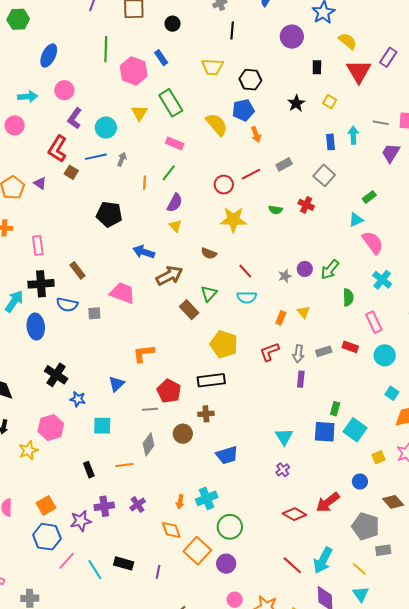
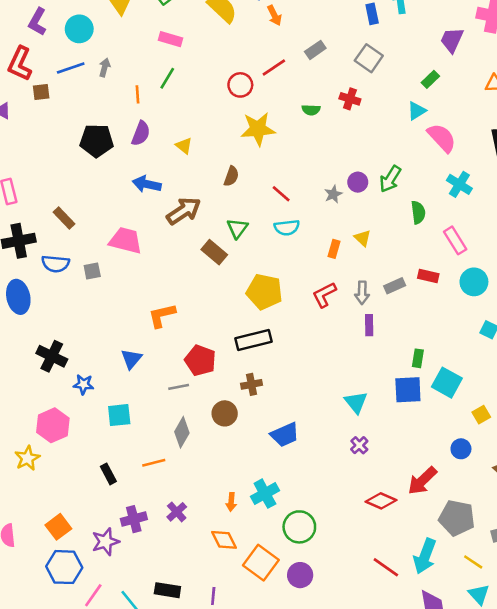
purple trapezoid: (391, 153) -> (452, 40), moved
brown square: (71, 172) -> (41, 92), turned -32
purple semicircle: (175, 203) -> (141, 133), moved
brown semicircle: (209, 253) -> (231, 176), turned -84
gray pentagon: (366, 526) -> (457, 518), moved

